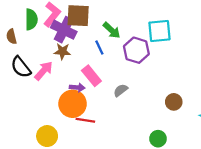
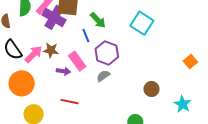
cyan square: (160, 31) -> (142, 23), turned 35
purple hexagon: (136, 50) -> (107, 53), moved
brown star: (62, 51) -> (51, 50), moved
orange circle: (73, 104) -> (22, 83), moved

